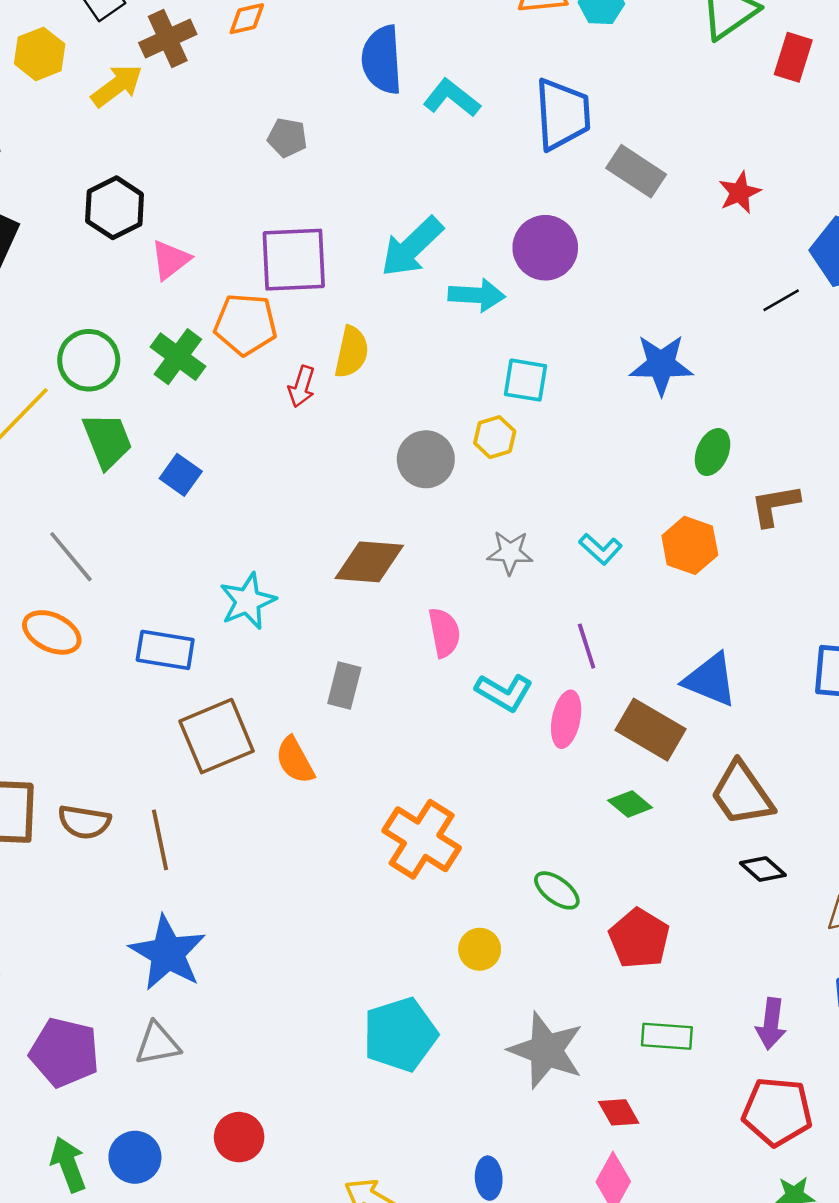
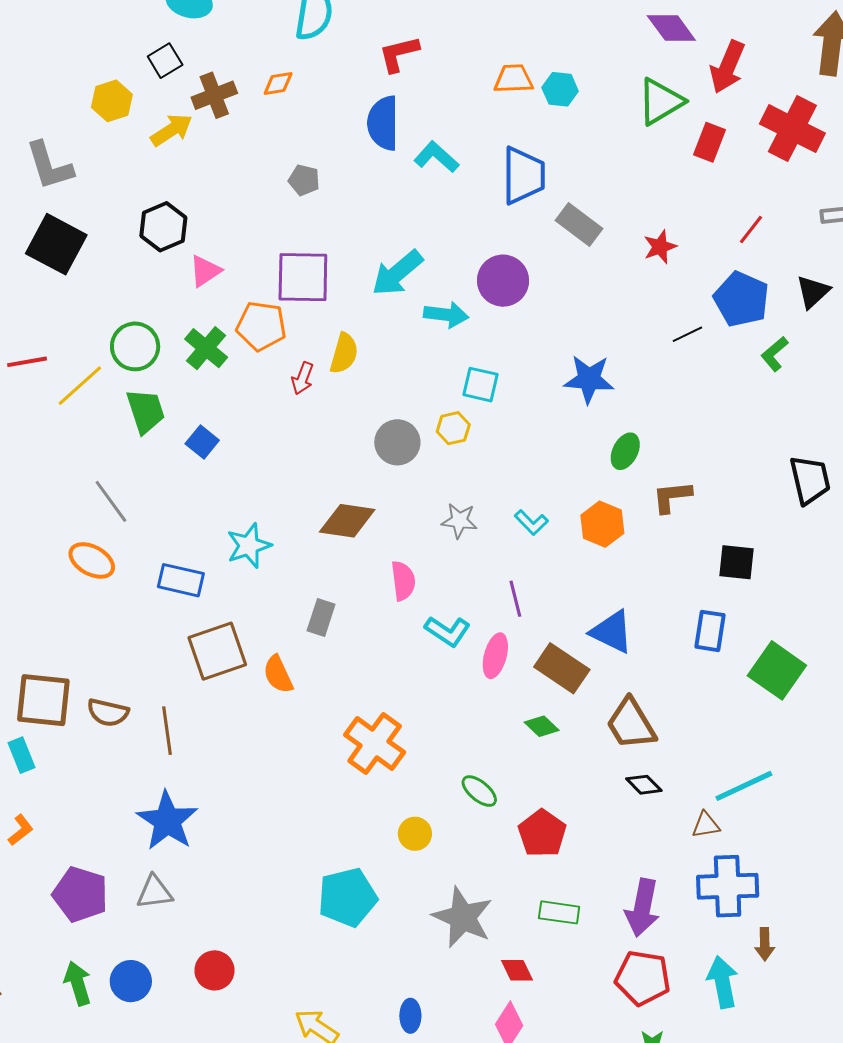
purple arrow: (771, 1024) -> (642, 908), size x1.4

